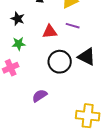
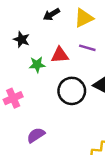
green star: (19, 44) -> (37, 65), moved
purple semicircle: (40, 96) -> (36, 135), moved

